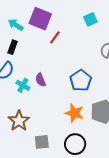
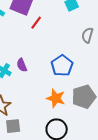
gray square: (42, 142) -> (13, 126), moved

